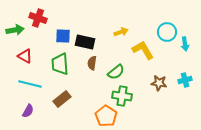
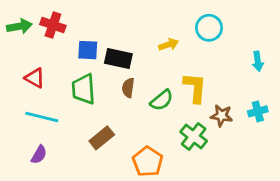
green arrow: (15, 30) -> (19, 26), moved
cyan circle: (167, 32) -> (209, 28), moved
yellow L-shape: (143, 50) -> (195, 88), moved, turned 35
green cross: (122, 96) -> (194, 136), moved, turned 30
brown rectangle: (62, 99) -> (102, 138), moved

